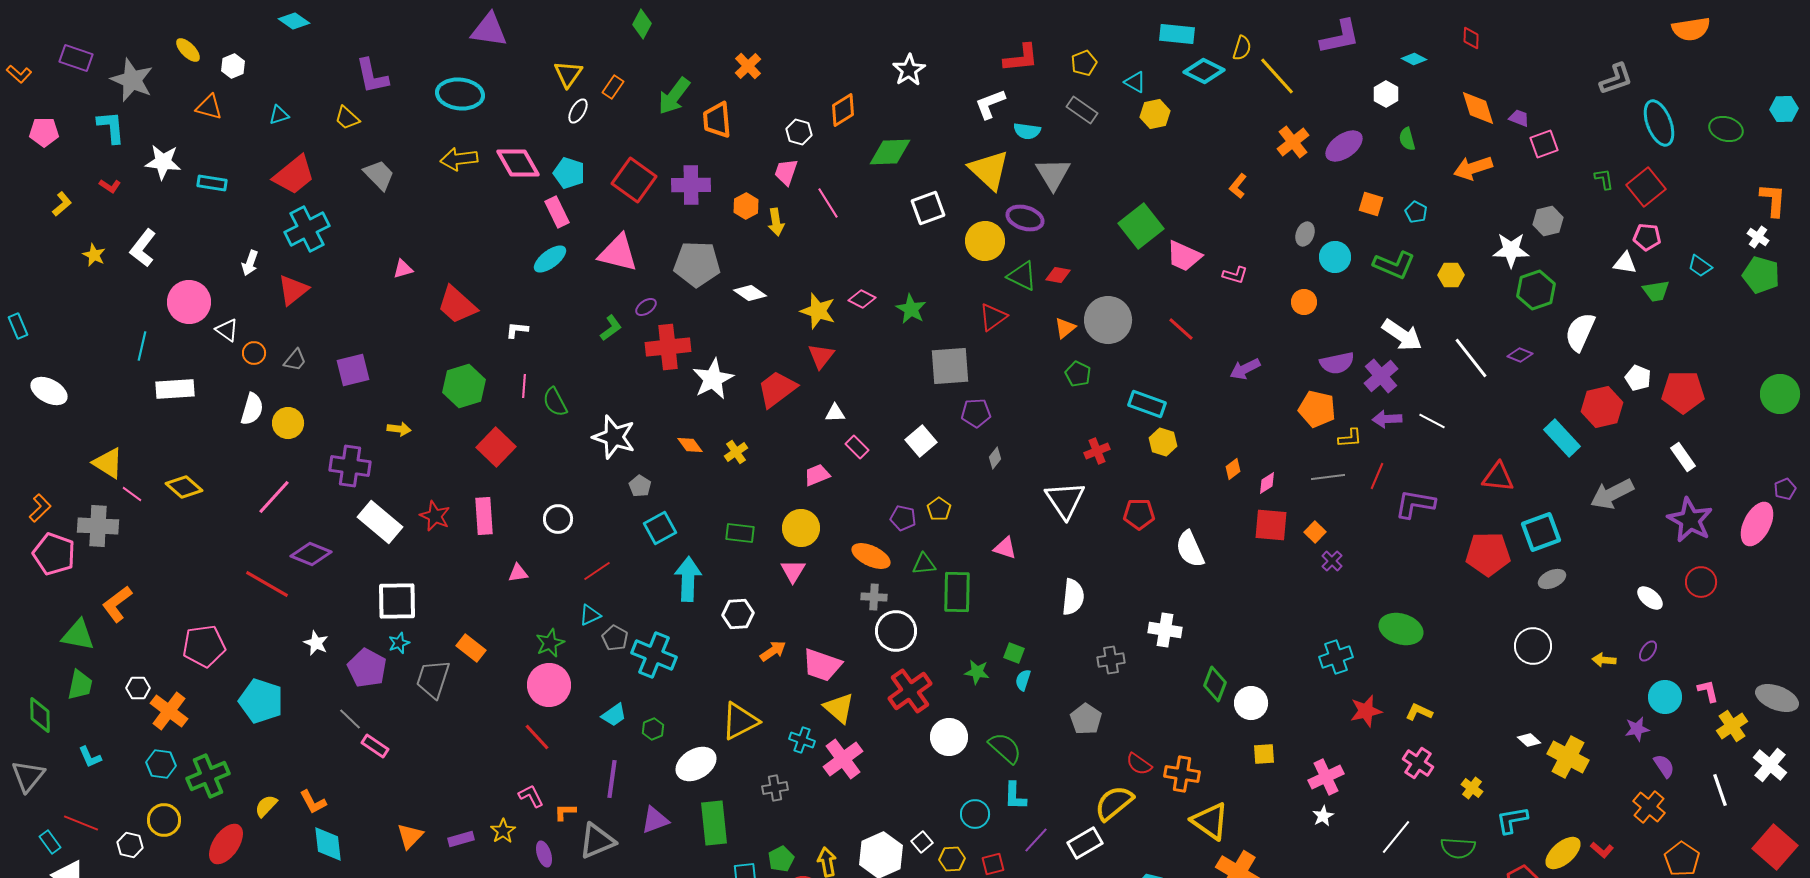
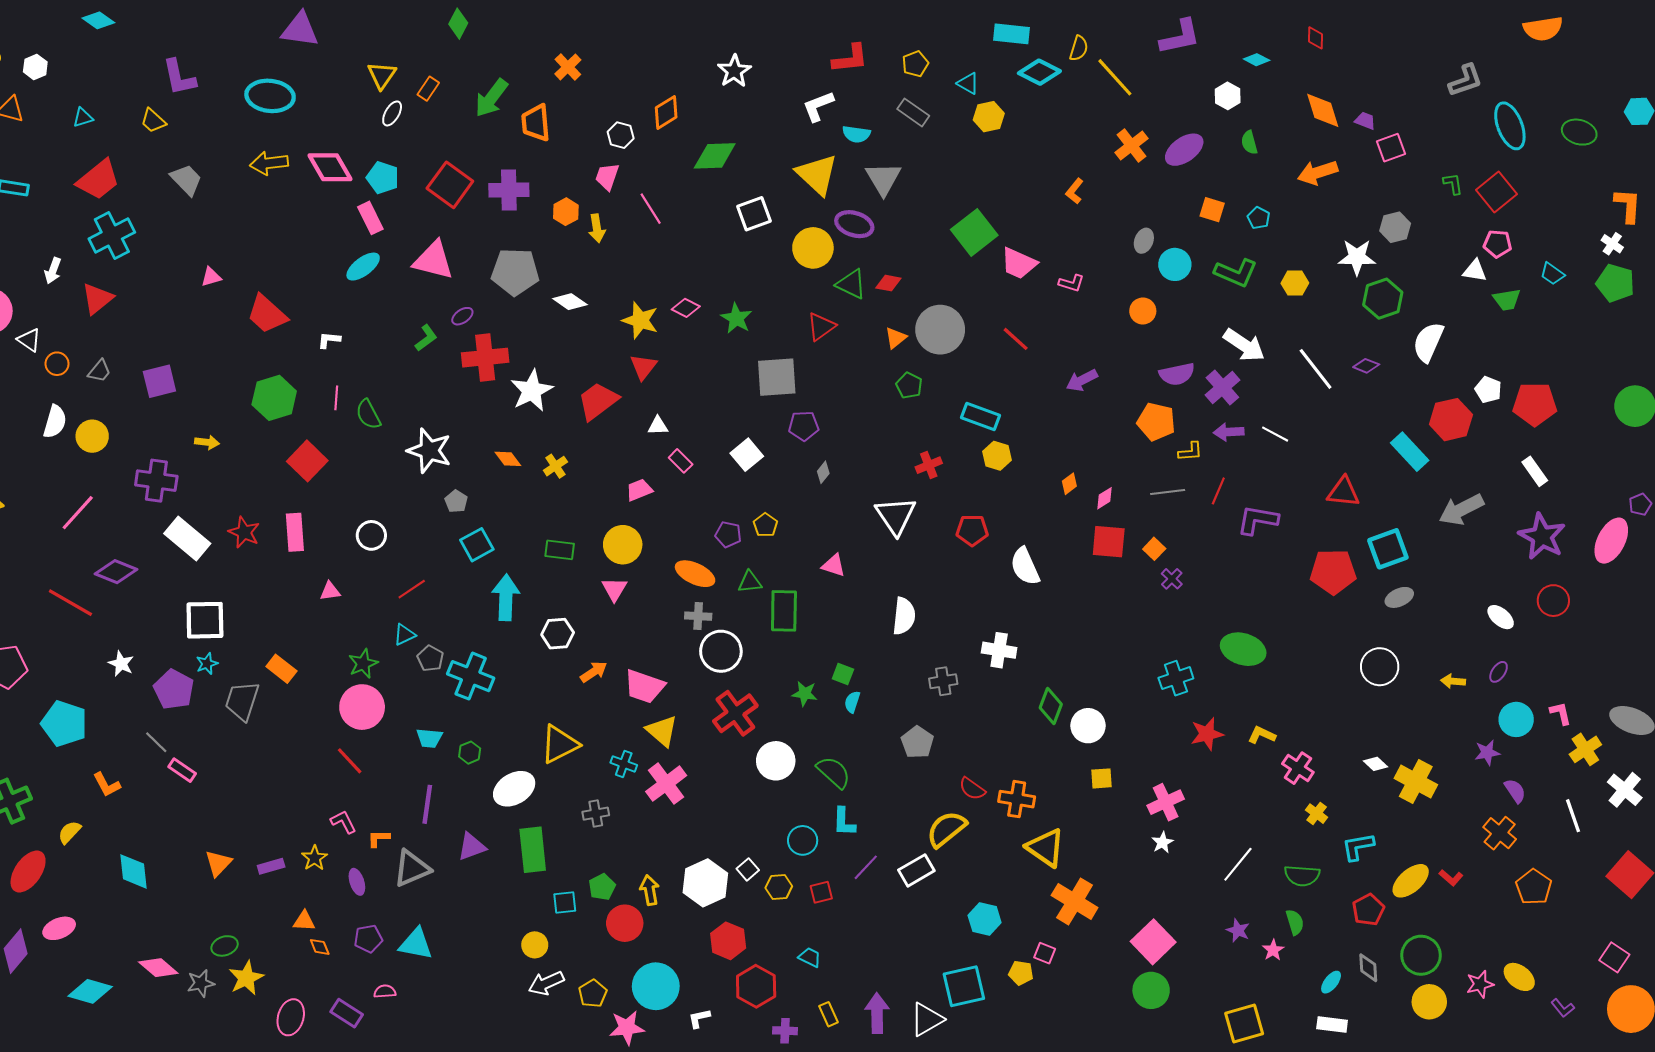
cyan trapezoid: (614, 715) -> (429, 738), turned 40
pink cross: (1418, 763) -> (1298, 768), moved
orange L-shape: (313, 802) -> (107, 785), moved

